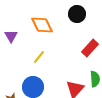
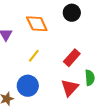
red rectangle: (90, 48) -> (72, 58), moved

